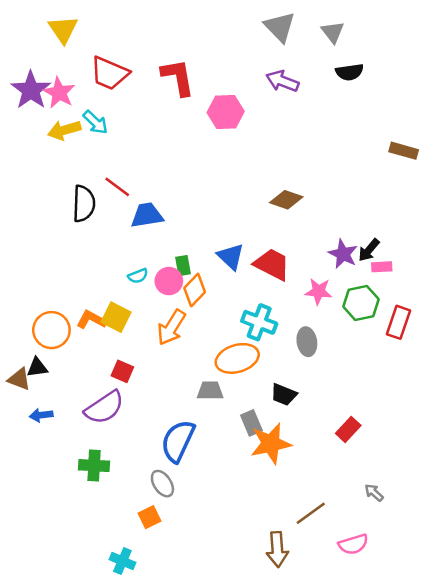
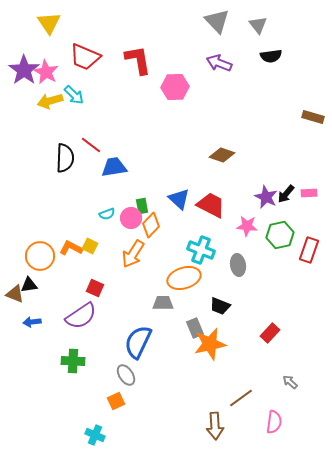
pink rectangle: (382, 267) -> (309, 193), moved
yellow square: (116, 317) -> (90, 246), size x0.7
pink semicircle: (353, 544) -> (274, 422), turned -65

